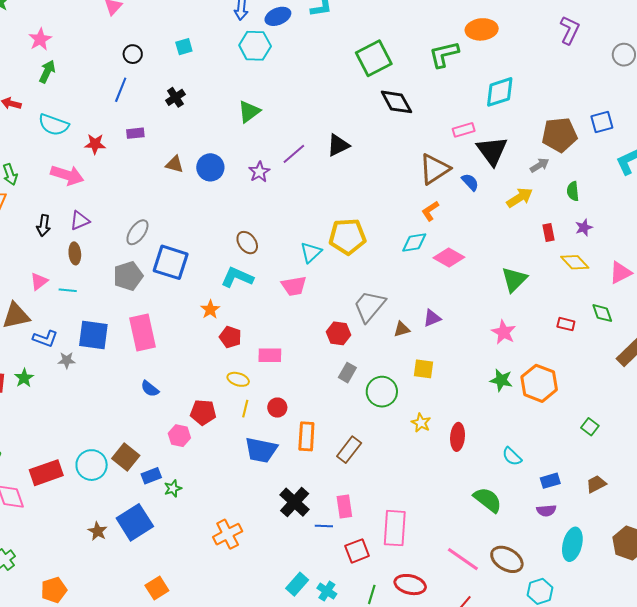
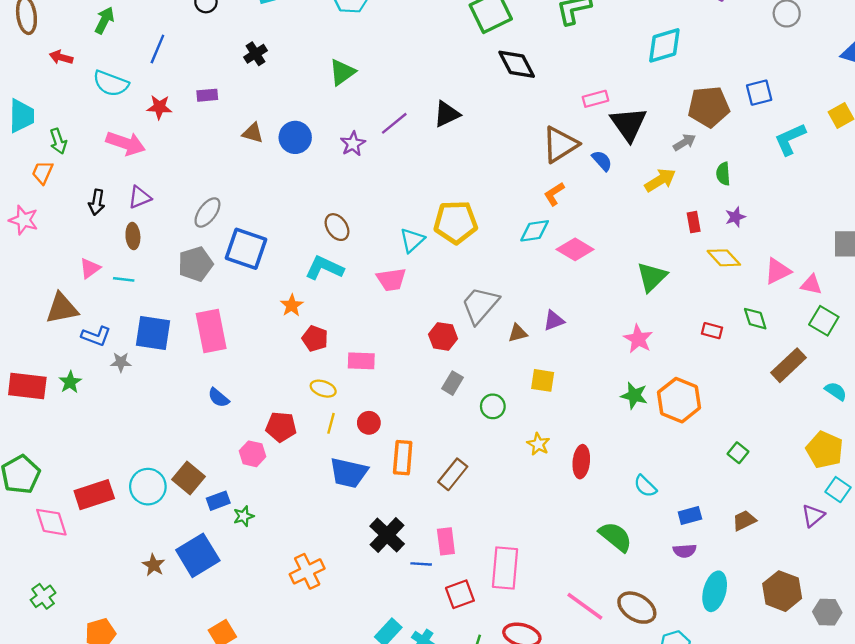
blue line: (121, 90) -> (157, 49), moved
cyan diamond: (500, 92) -> (664, 45), moved
green circle: (382, 392) -> (493, 406), size x0.7

